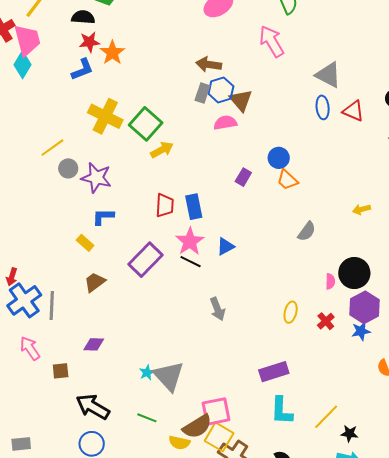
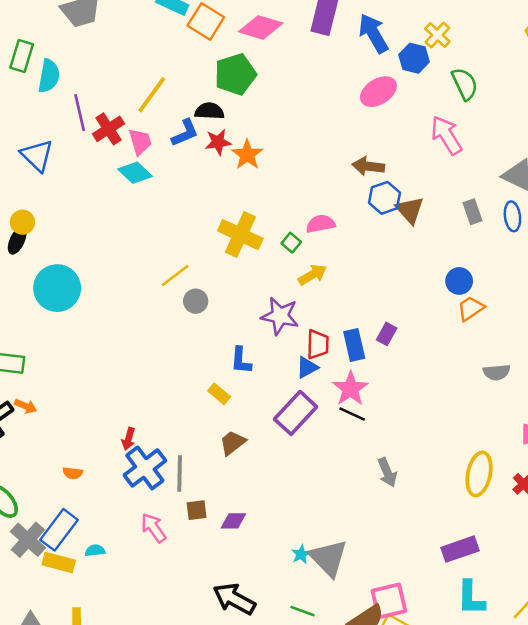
pink trapezoid: (27, 40) -> (140, 142), size x0.7
cyan diamond: (22, 65) -> (135, 173), turned -76
blue L-shape: (82, 69) -> (185, 133), moved
gray rectangle: (202, 93) -> (473, 212), moved, turned -36
pink semicircle: (225, 123) -> (321, 224), moved
green square: (146, 124) -> (291, 243), size x0.5
purple rectangle: (243, 177) -> (387, 334), moved
purple star: (96, 178) -> (280, 316), moved
orange trapezoid: (287, 180) -> (471, 308), turned 105
blue L-shape: (103, 217) -> (241, 360), turned -85
gray semicircle: (307, 231) -> (497, 372), turned 50
blue triangle: (225, 246) -> (307, 367), moved
yellow ellipse: (291, 312) -> (479, 474), size x1.6
brown square: (61, 371) -> (197, 510), moved

